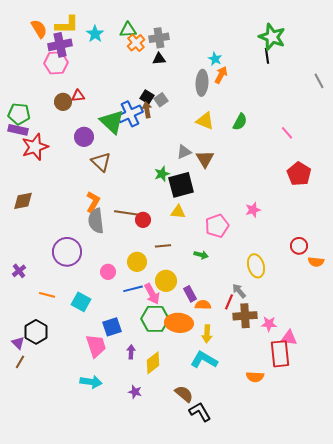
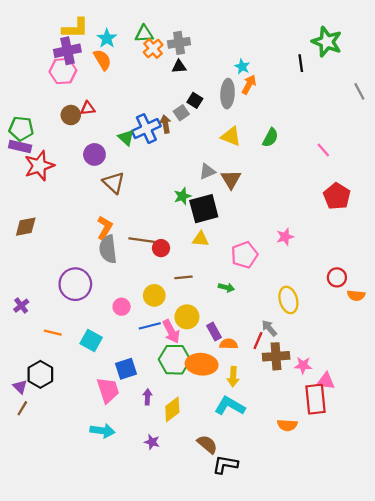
orange semicircle: (39, 29) -> (102, 60), moved
green star: (272, 37) -> (327, 42), moved
black square: (147, 97) -> (195, 100), moved
green triangle: (112, 122) -> (126, 138), size x0.6
black L-shape: (200, 412) -> (225, 465), turned -50

